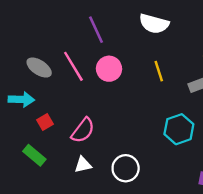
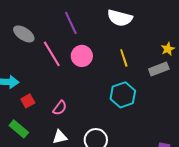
gray ellipse: (39, 68) -> (24, 34), moved
cyan hexagon: (179, 129) -> (123, 95), moved
pink semicircle: (83, 130) -> (60, 108), size x0.7

